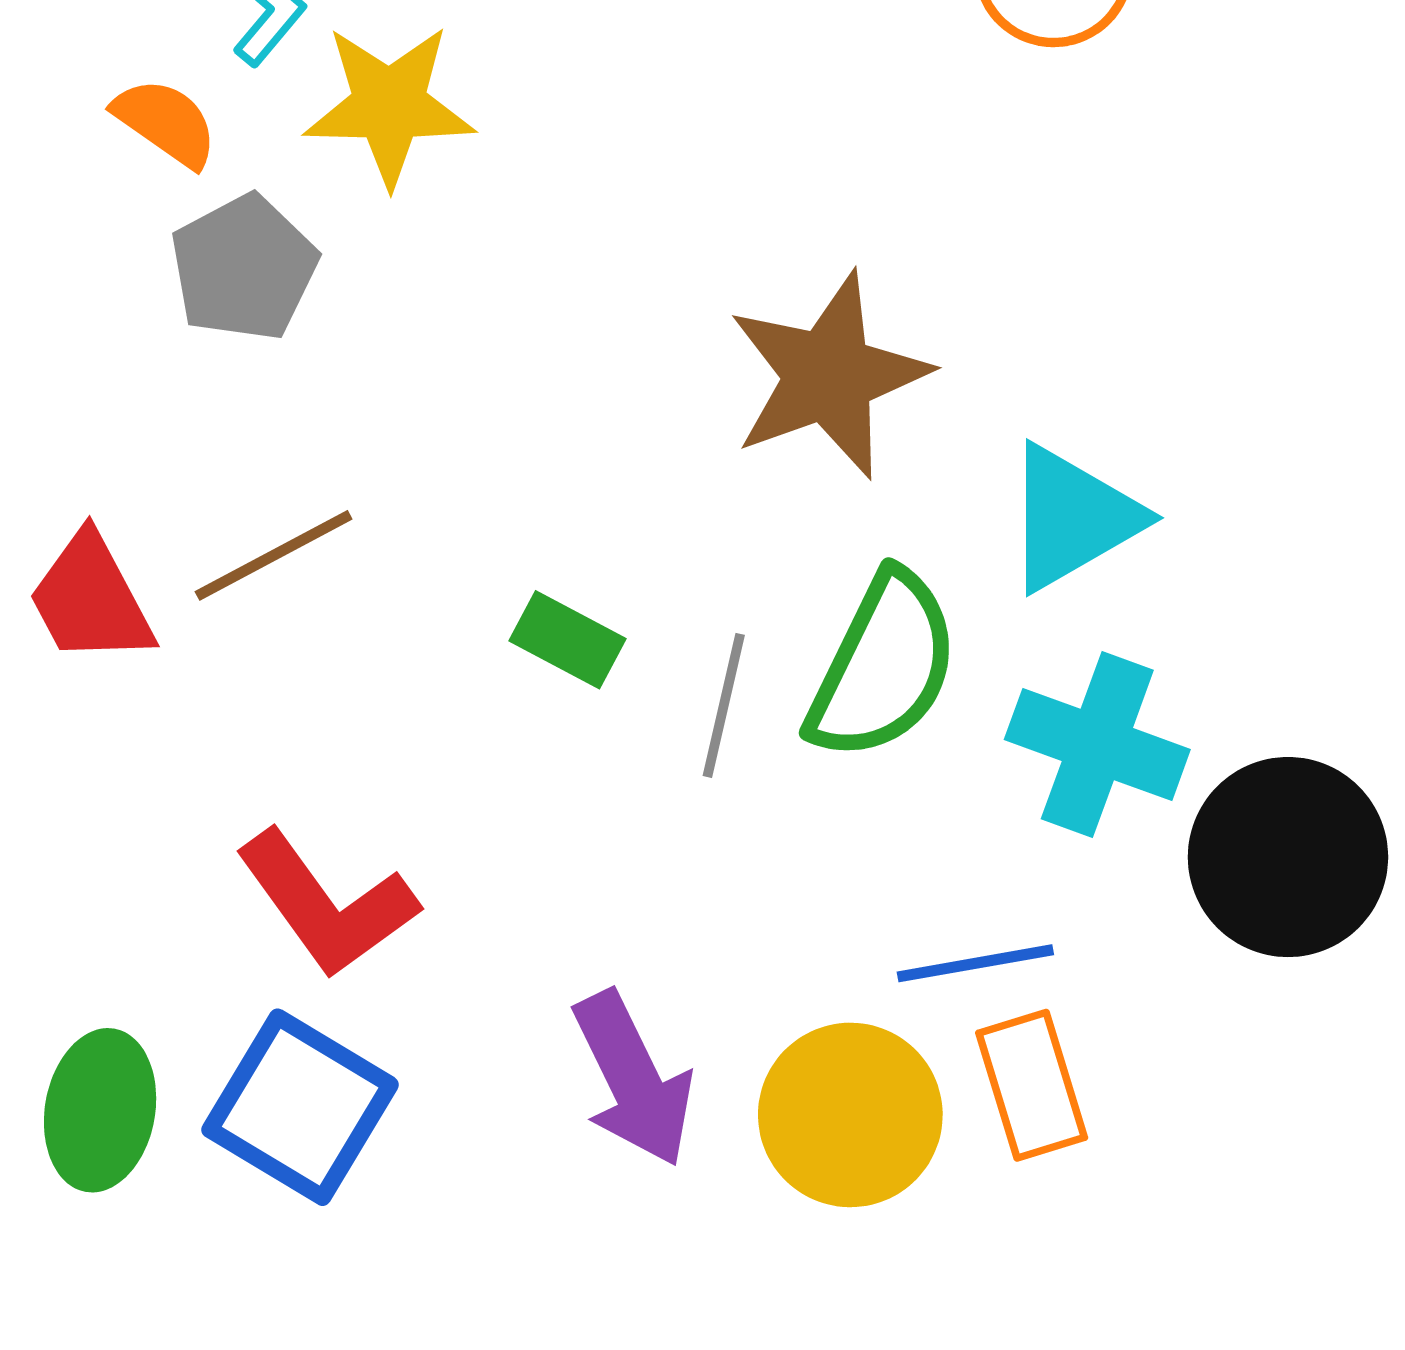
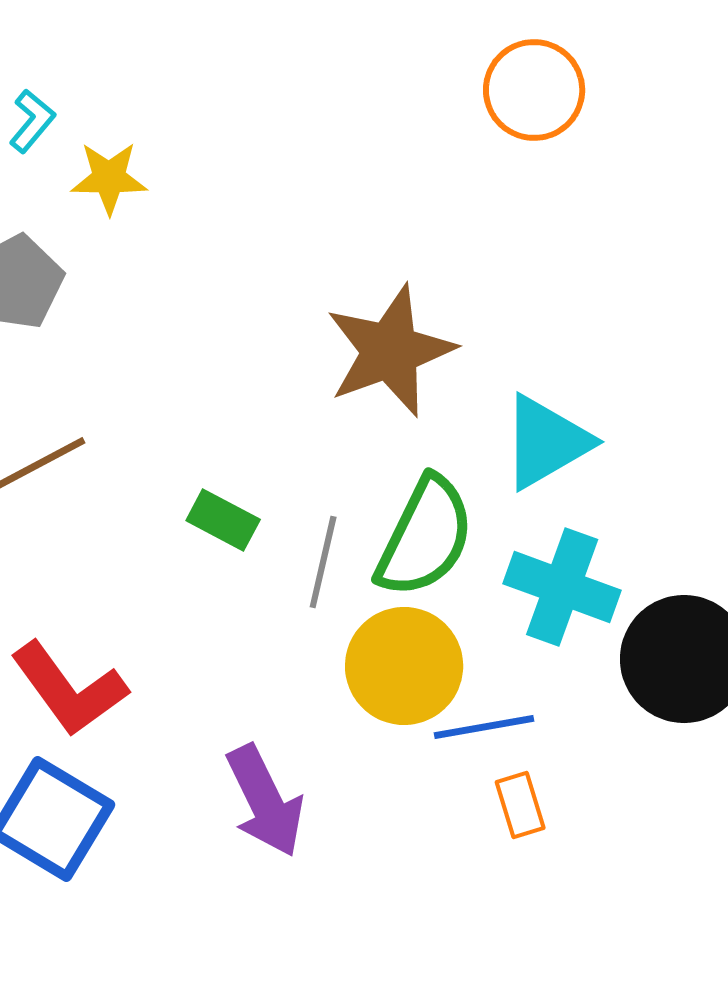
yellow star: (389, 105) -> (109, 178), size x0.7
orange rectangle: (1032, 1085) -> (520, 805), size x0.7
yellow circle: (850, 1115) -> (404, 666), moved

